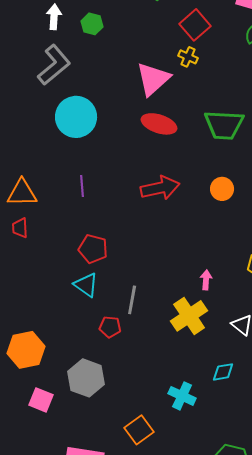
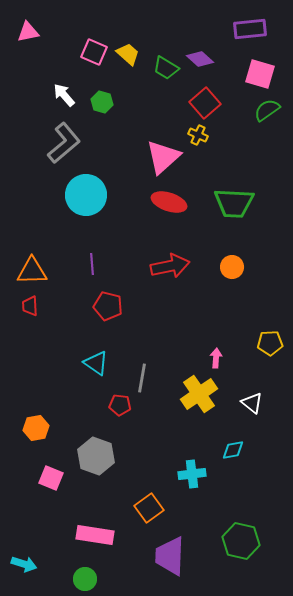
white arrow: (54, 17) -> (64, 95), turned -45
red pentagon: (93, 249) -> (108, 306), moved
orange hexagon: (26, 350) -> (36, 428), size x0.7
cyan cross: (182, 396) -> (192, 474), turned -32

